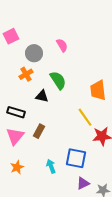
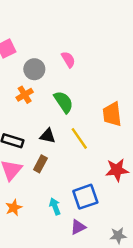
black triangle: (42, 96) -> (48, 136), moved
yellow line: (85, 117) -> (79, 138), moved
blue square: (76, 158) -> (85, 197), turned -30
purple triangle: (83, 183) -> (78, 227), moved

